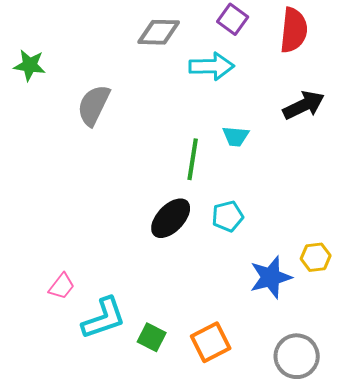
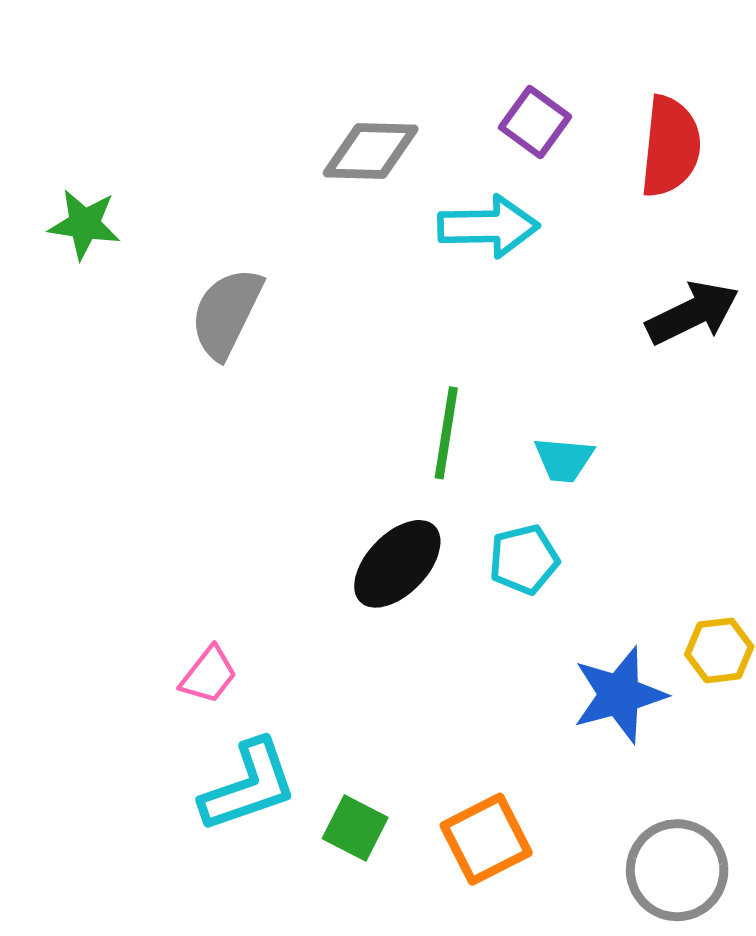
cyan trapezoid: (236, 136) -> (564, 460), moved
pink trapezoid: (62, 286) -> (209, 675), moved

